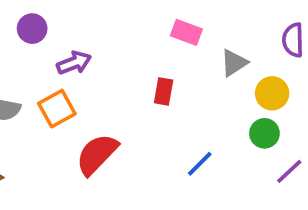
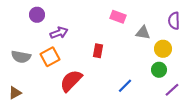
gray triangle: (234, 63) -> (143, 33), turned 42
red rectangle: (164, 91) -> (98, 51), moved

